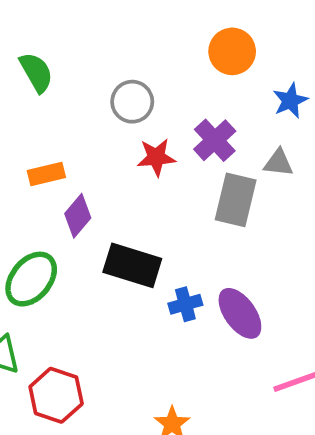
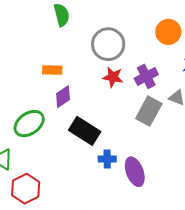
gray circle: (132, 102) -> (108, 44), size x1.4

